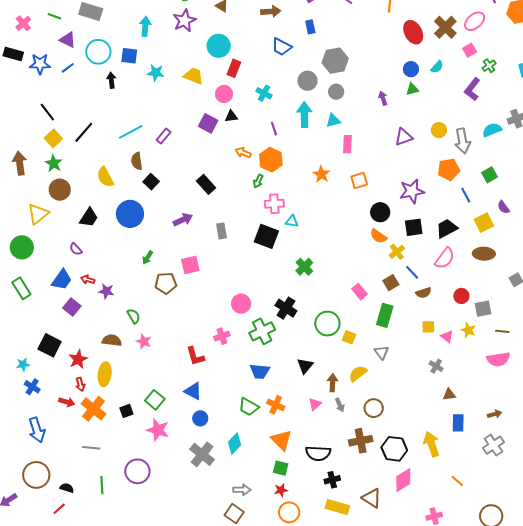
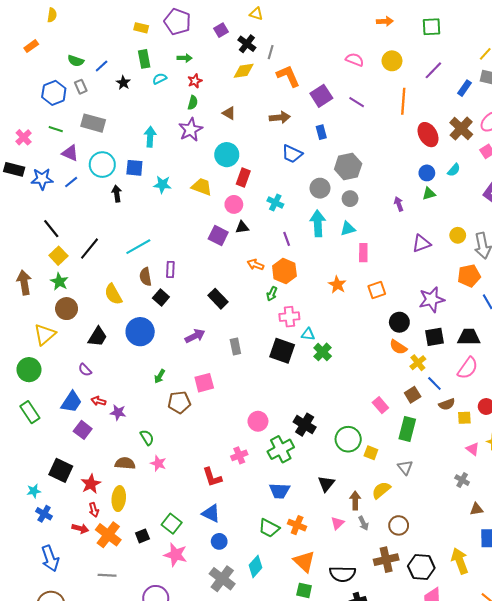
purple rectangle: (164, 136) -> (170, 270), moved, turned -35
black trapezoid: (447, 228) -> (469, 337), turned 30
green cross: (304, 267) -> (323, 352), moved
yellow square: (428, 327) -> (464, 418), moved

